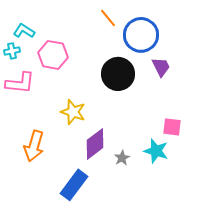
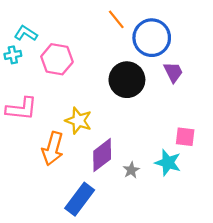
pink L-shape: (20, 83) -> (21, 109), moved
orange arrow: (34, 146) -> (53, 149), moved

